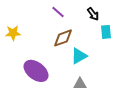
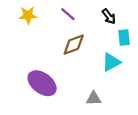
yellow star: (13, 33) -> (28, 15), moved
cyan triangle: (79, 56) -> (111, 62), moved

